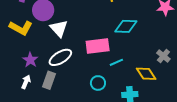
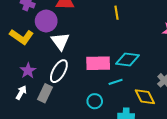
cyan diamond: (126, 26) -> (128, 60), moved
white ellipse: (60, 57) -> (59, 71), turned -35

